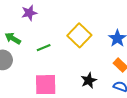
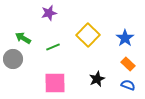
purple star: (29, 13) -> (49, 13), moved

